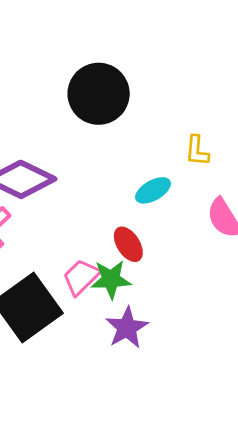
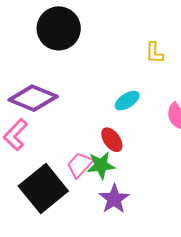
black circle: (99, 94) -> (59, 28), moved
yellow L-shape: (197, 151) -> (154, 53), moved

